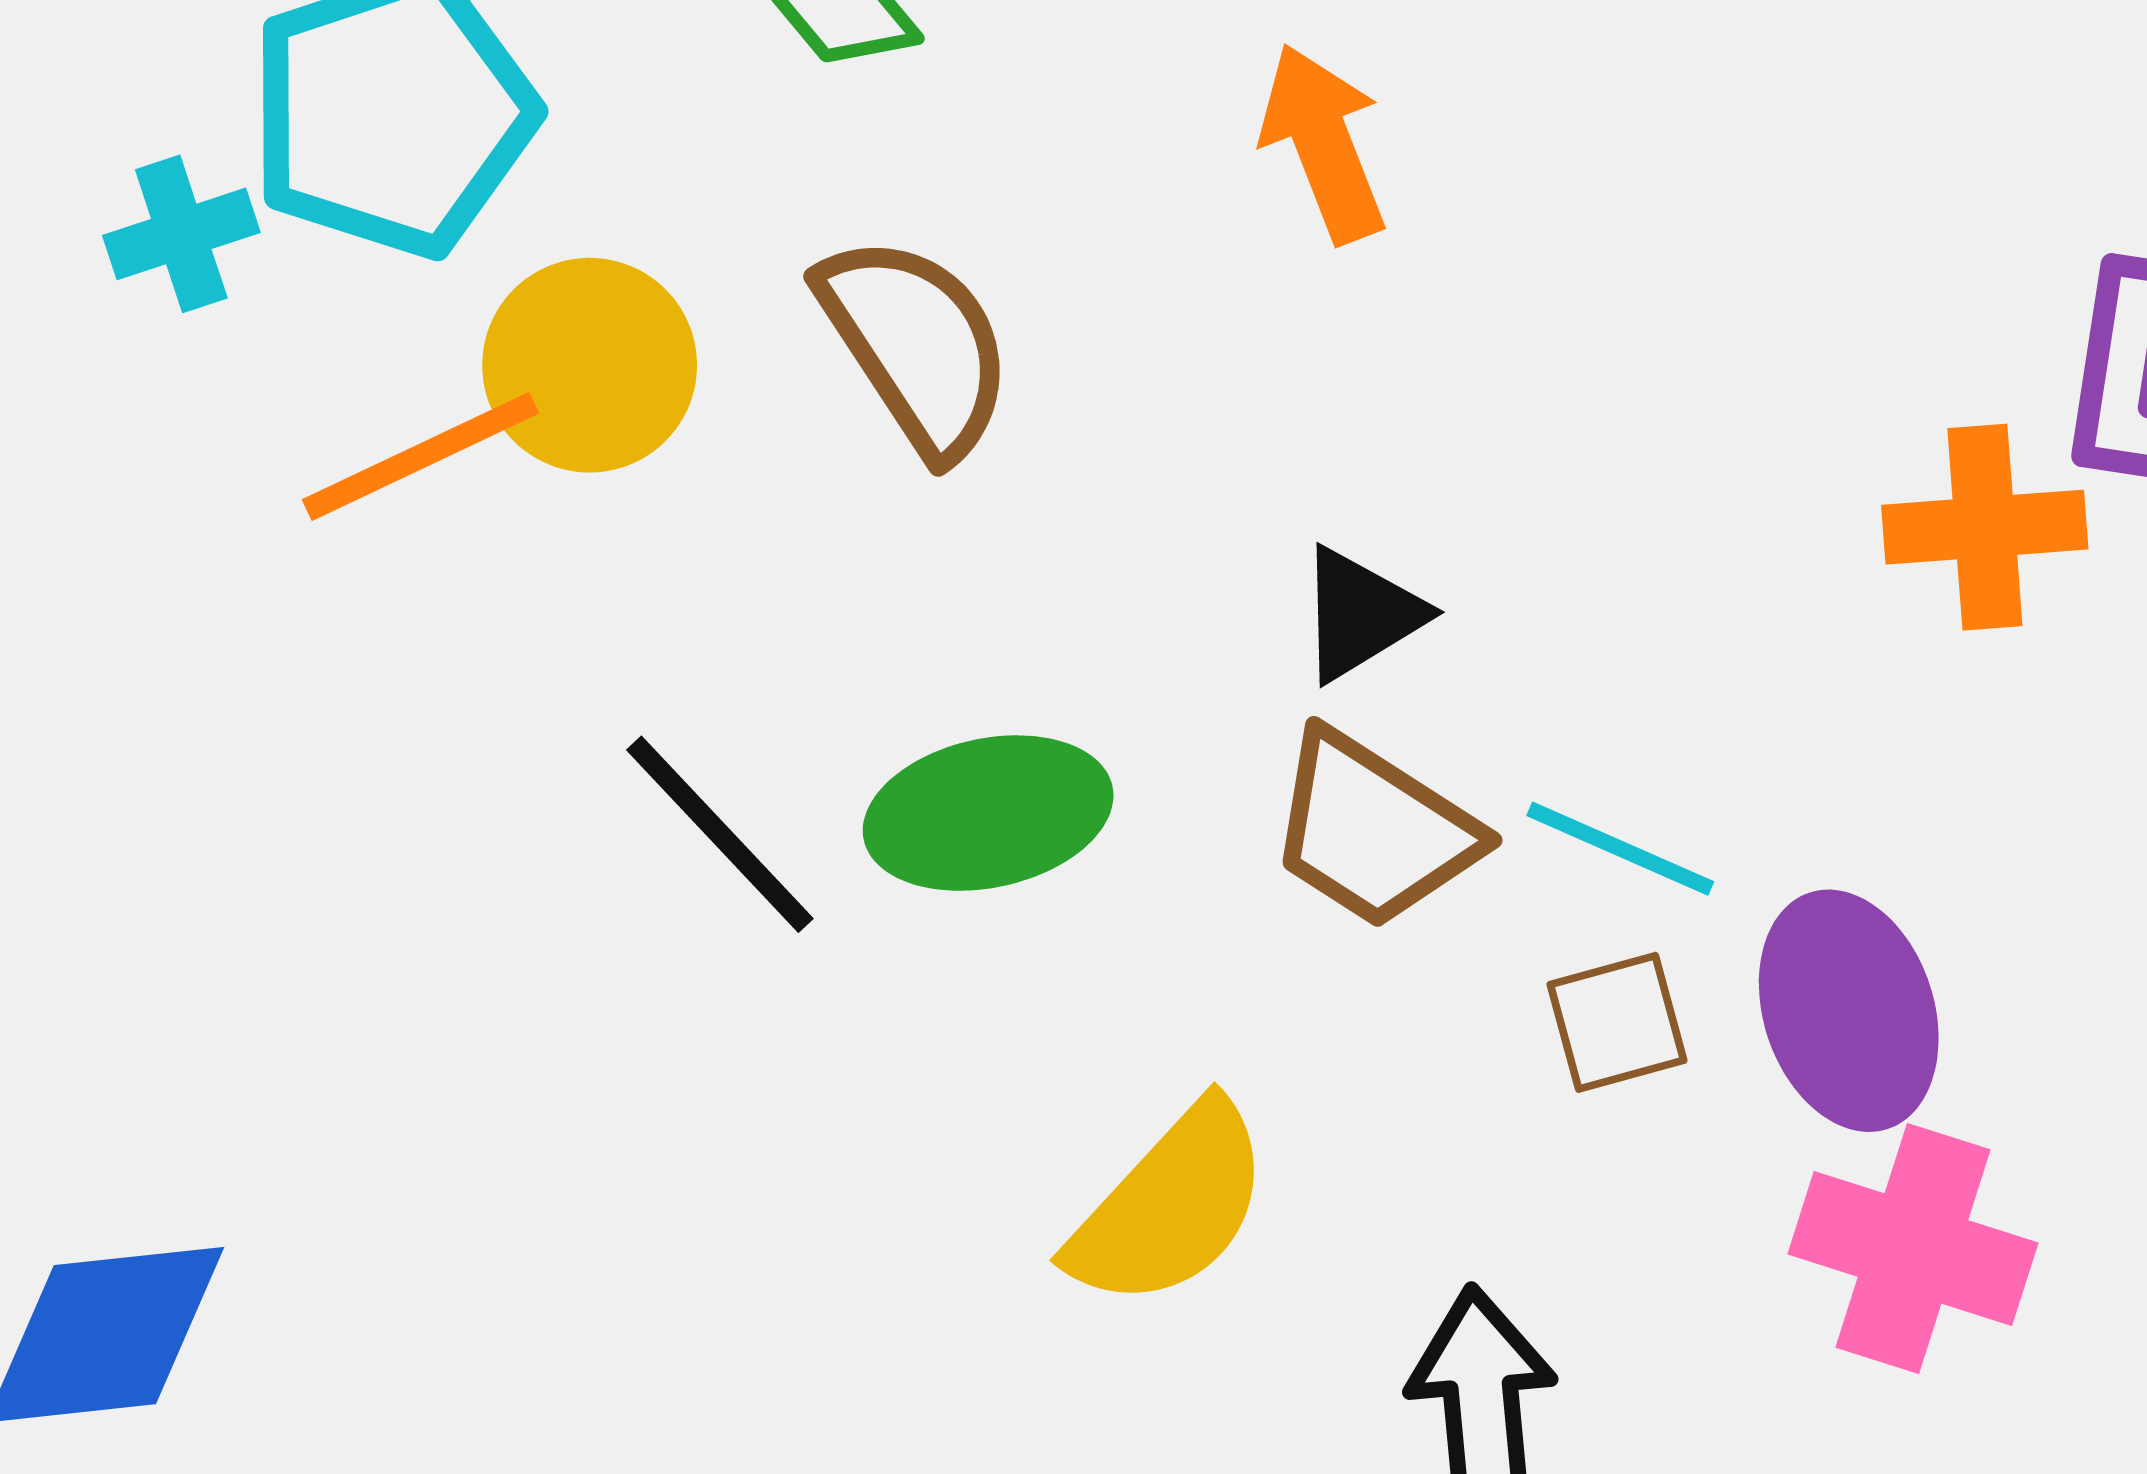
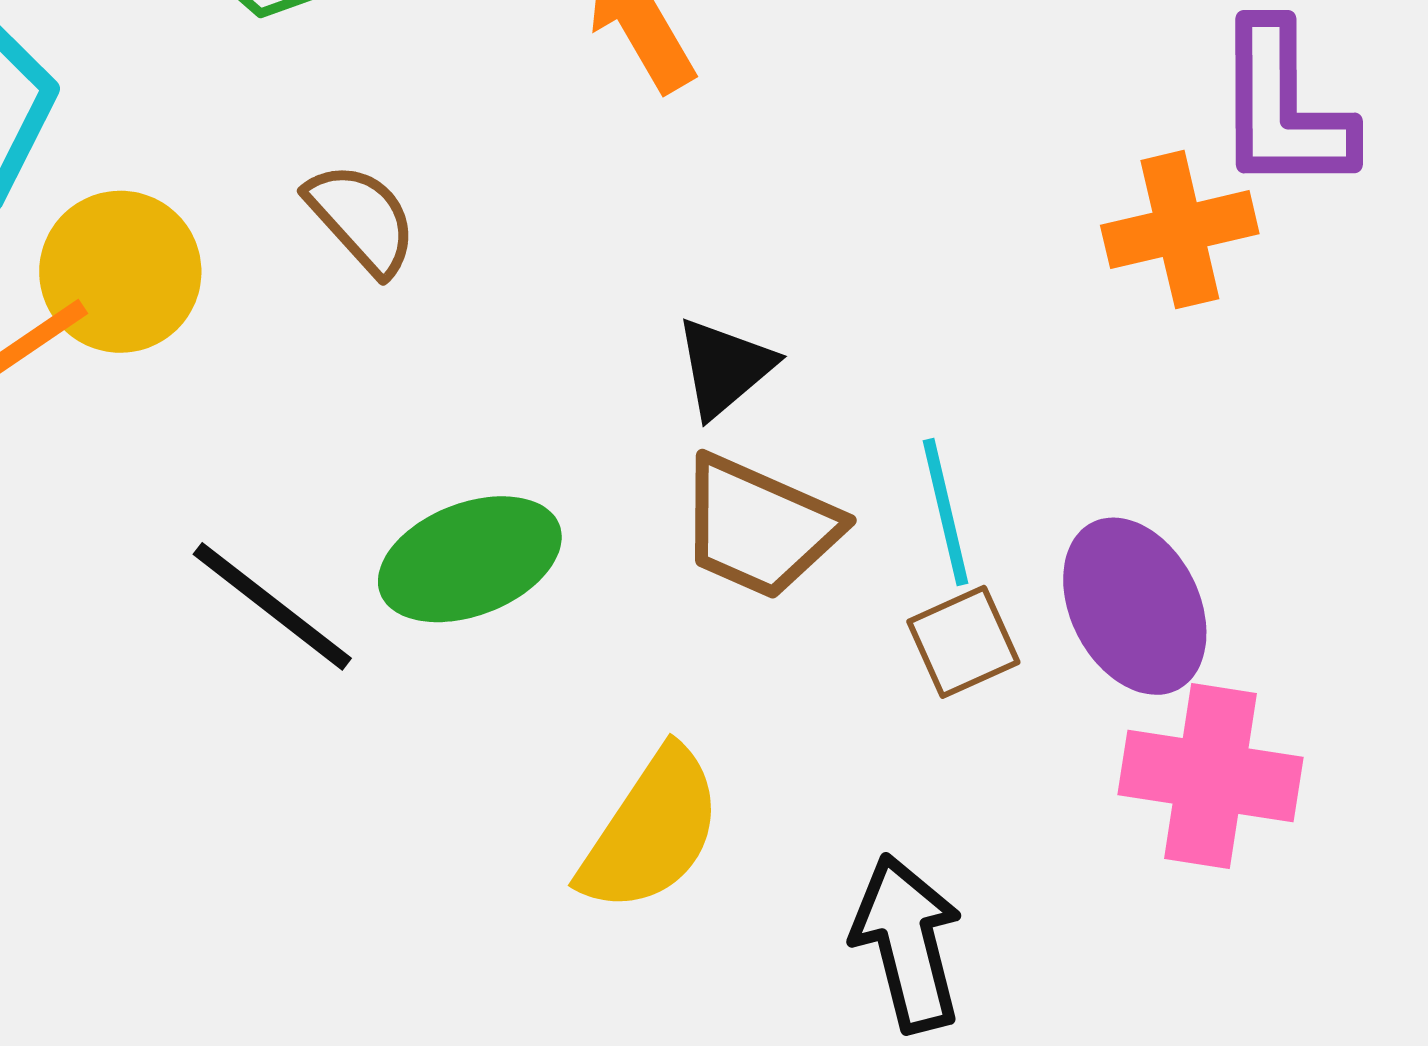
brown semicircle: (916, 345) -> (361, 219), size x0.7
cyan line: (1620, 849) -> (945, 512), turned 62

